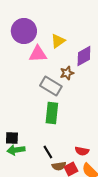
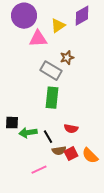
purple diamond: (84, 56) -> (82, 16), moved
green arrow: (16, 150) -> (28, 133), moved
red semicircle: (82, 151) -> (71, 129), moved

